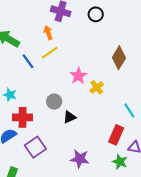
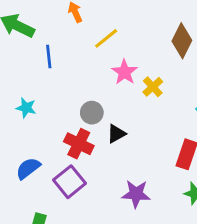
yellow line: (50, 53) -> (106, 38), moved
blue line: (28, 61) -> (49, 56), turned 35
red cross: (23, 117) -> (79, 144), moved, turned 30

